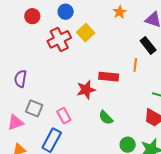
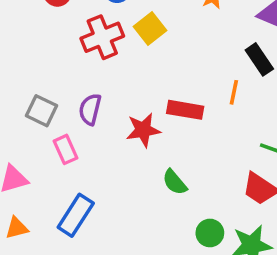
purple semicircle: (20, 79) -> (90, 109), moved
gray square: (34, 108) -> (41, 111), moved
pink rectangle: (64, 116) -> (66, 149), moved

